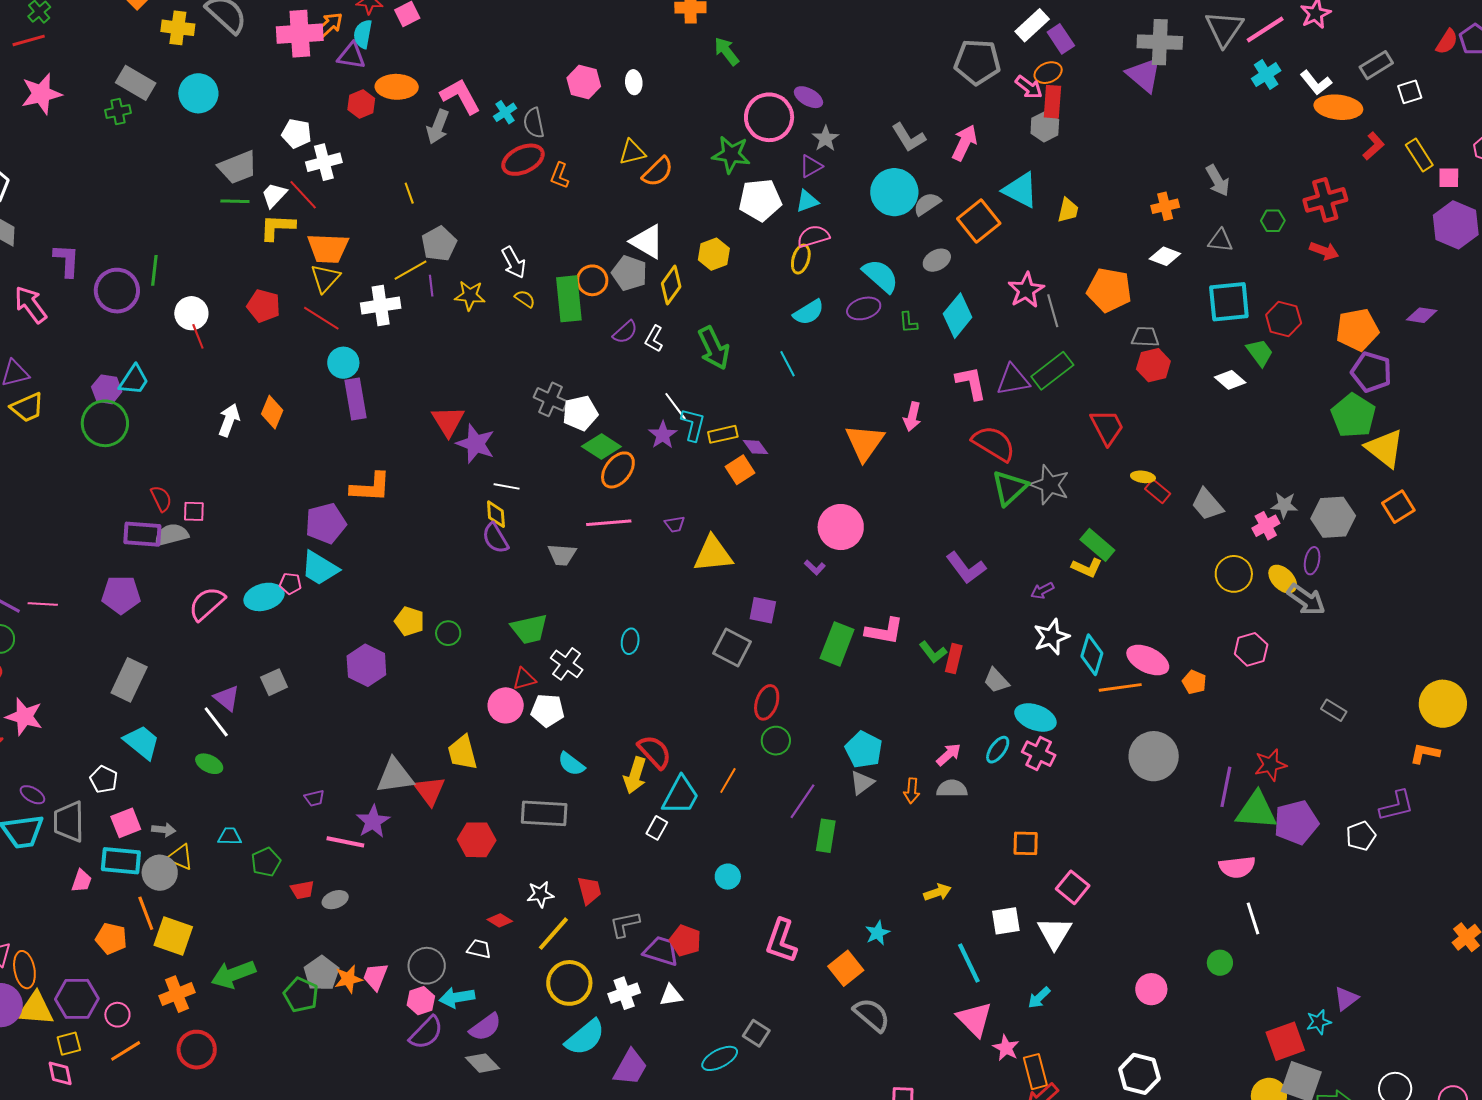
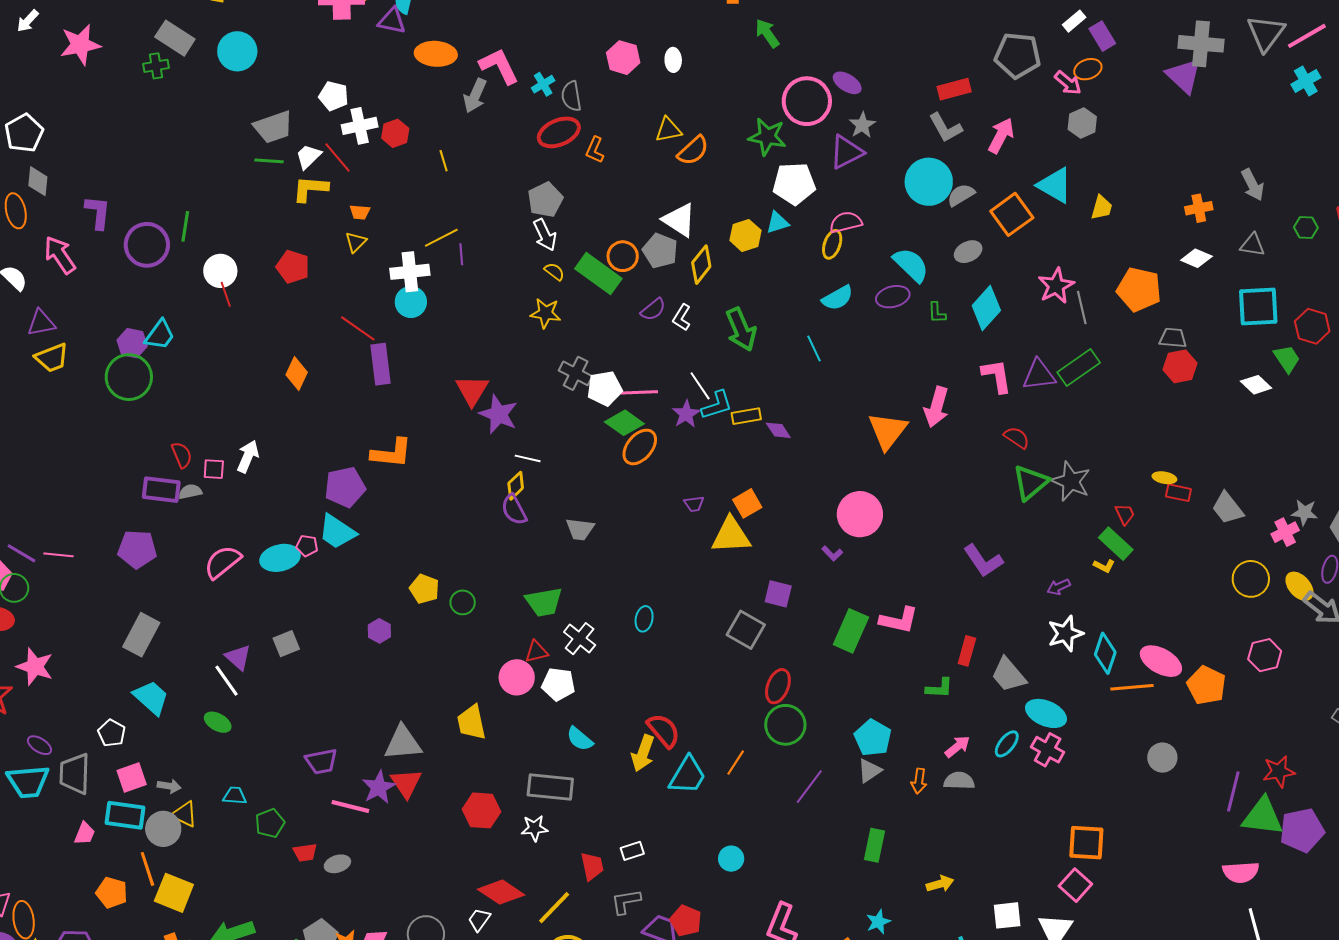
white rectangle: (1032, 25) -> (1074, 21), size x0.7
red rectangle: (1052, 102) -> (954, 89), moved, turned 68
red hexagon: (361, 104) -> (395, 133), moved
purple triangle: (811, 166) -> (846, 152), size x1.5
cyan triangle: (807, 201) -> (777, 223), moved
gray pentagon: (439, 244) -> (545, 200), moved
orange trapezoid: (328, 248) -> (360, 212), size x0.5
yellow triangle: (325, 278) -> (356, 242), size x0.7
yellow star: (470, 296) -> (546, 313), moved
green rectangle: (569, 299) -> (598, 274), turned -51
red line: (321, 318) -> (358, 328), moved
cyan circle: (343, 363) -> (411, 302), moved
pink arrow: (912, 417) -> (936, 407), size x1.4
white arrow: (229, 420) -> (248, 456), moved
cyan L-shape: (693, 425) -> (717, 405), turned 56
red trapezoid: (1107, 427) -> (1125, 514), moved, size x0.6
red semicircle: (994, 443) -> (1017, 438), size x0.6
orange square: (740, 470) -> (747, 503), moved
red rectangle: (1158, 491) -> (1178, 493), turned -30
yellow diamond: (496, 514) -> (516, 486), turned 48
pink line: (609, 523) -> (635, 392), moved
gray semicircle: (171, 535) -> (190, 492), size x0.7
yellow L-shape: (1087, 568) -> (1104, 566), size x0.7
green L-shape: (933, 652) -> (939, 688), moved, turned -52
purple hexagon: (366, 665) -> (379, 631), size x0.6
gray trapezoid: (996, 681) -> (1008, 675), size x1.4
orange pentagon: (1194, 682) -> (1206, 685), size x1.6
green circle: (776, 741) -> (785, 725), size x1.4
gray circle: (1154, 756) -> (1162, 758), size x0.6
red triangle: (430, 791) -> (406, 783), moved
purple trapezoid: (314, 798) -> (321, 761), size x1.6
white rectangle: (657, 828) -> (632, 851), moved, turned 40
green rectangle: (826, 836) -> (874, 845), moved
orange square: (1026, 843) -> (1086, 843), moved, size x1.4
white star: (540, 894) -> (535, 828), moved
red diamond: (500, 920) -> (501, 892), size x1.8
white trapezoid: (479, 949) -> (479, 920), turned -70

